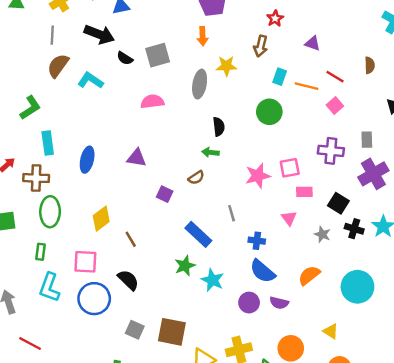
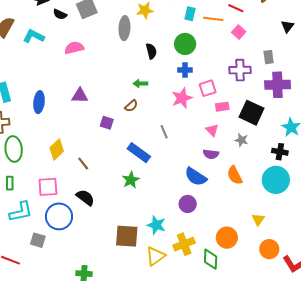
pink semicircle: (152, 102) -> (74, 48), moved
black semicircle: (219, 127) -> (151, 51), moved
purple cross: (373, 174) -> (278, 85), turned 35
black square: (338, 203) -> (251, 113), size x1.4
black cross: (354, 229) -> (280, 152), moved
blue cross: (257, 241) -> (185, 70), moved
orange semicircle: (309, 275) -> (235, 175), turned -72
cyan star: (212, 280) -> (156, 225), moved
cyan L-shape: (49, 287) -> (21, 212), turned -115
purple semicircle: (279, 303) -> (211, 154), moved
gray square: (135, 330) -> (38, 240), moved
yellow triangle: (331, 331) -> (258, 220), turned 40

